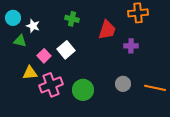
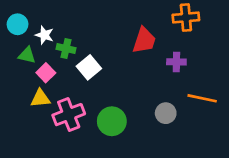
green cross: (72, 19) -> (66, 49), moved
pink square: (44, 56) -> (46, 73), moved
orange line: (155, 88) -> (202, 98), moved

